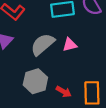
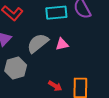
gray hexagon: (35, 81) -> (16, 68), moved

